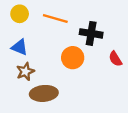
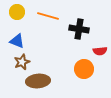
orange circle: (73, 58) -> (84, 69), moved
red semicircle: (115, 59) -> (100, 51), turned -64

